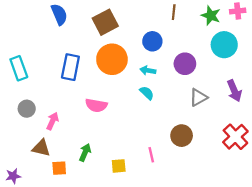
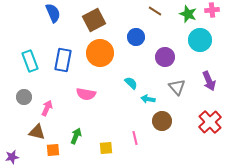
brown line: (174, 12) -> (155, 11), turned -64
cyan rectangle: (19, 68) -> (30, 61), moved
cyan arrow: (148, 70) -> (148, 99), moved
gray triangle: (198, 97) -> (177, 87), turned -42

